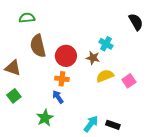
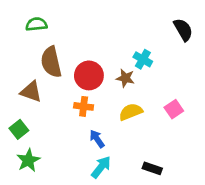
brown triangle: (13, 68) -> (31, 92), moved
yellow semicircle: (105, 76) -> (131, 112), moved
blue arrow: (58, 97) -> (97, 139), moved
green star: (45, 118) -> (28, 160), moved
cyan arrow: (91, 124) -> (101, 167), moved

